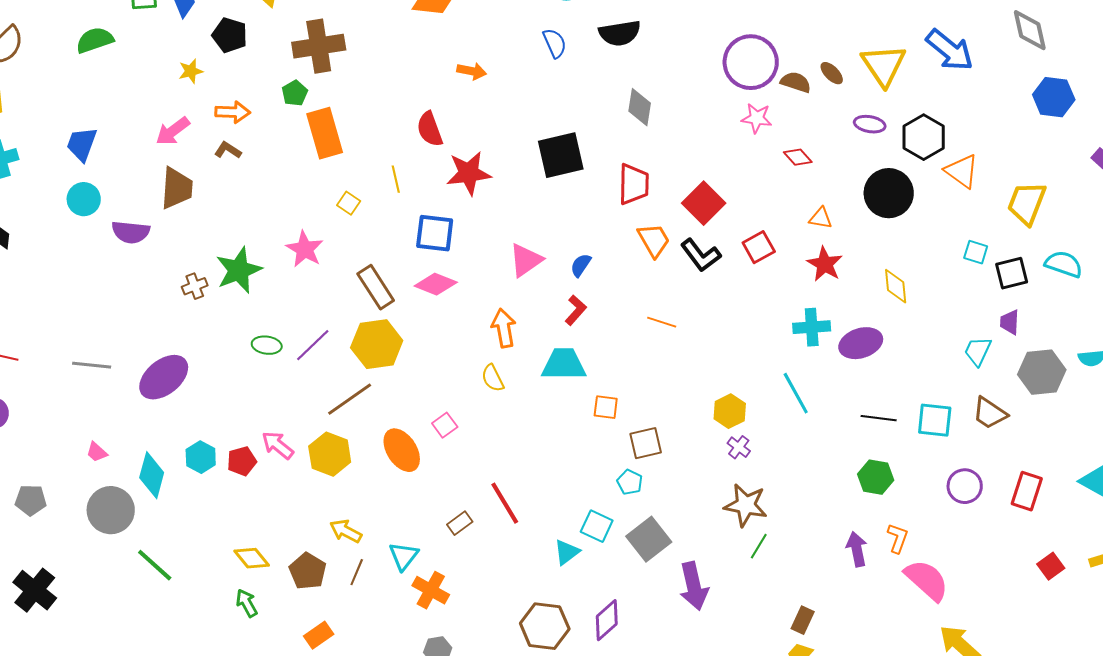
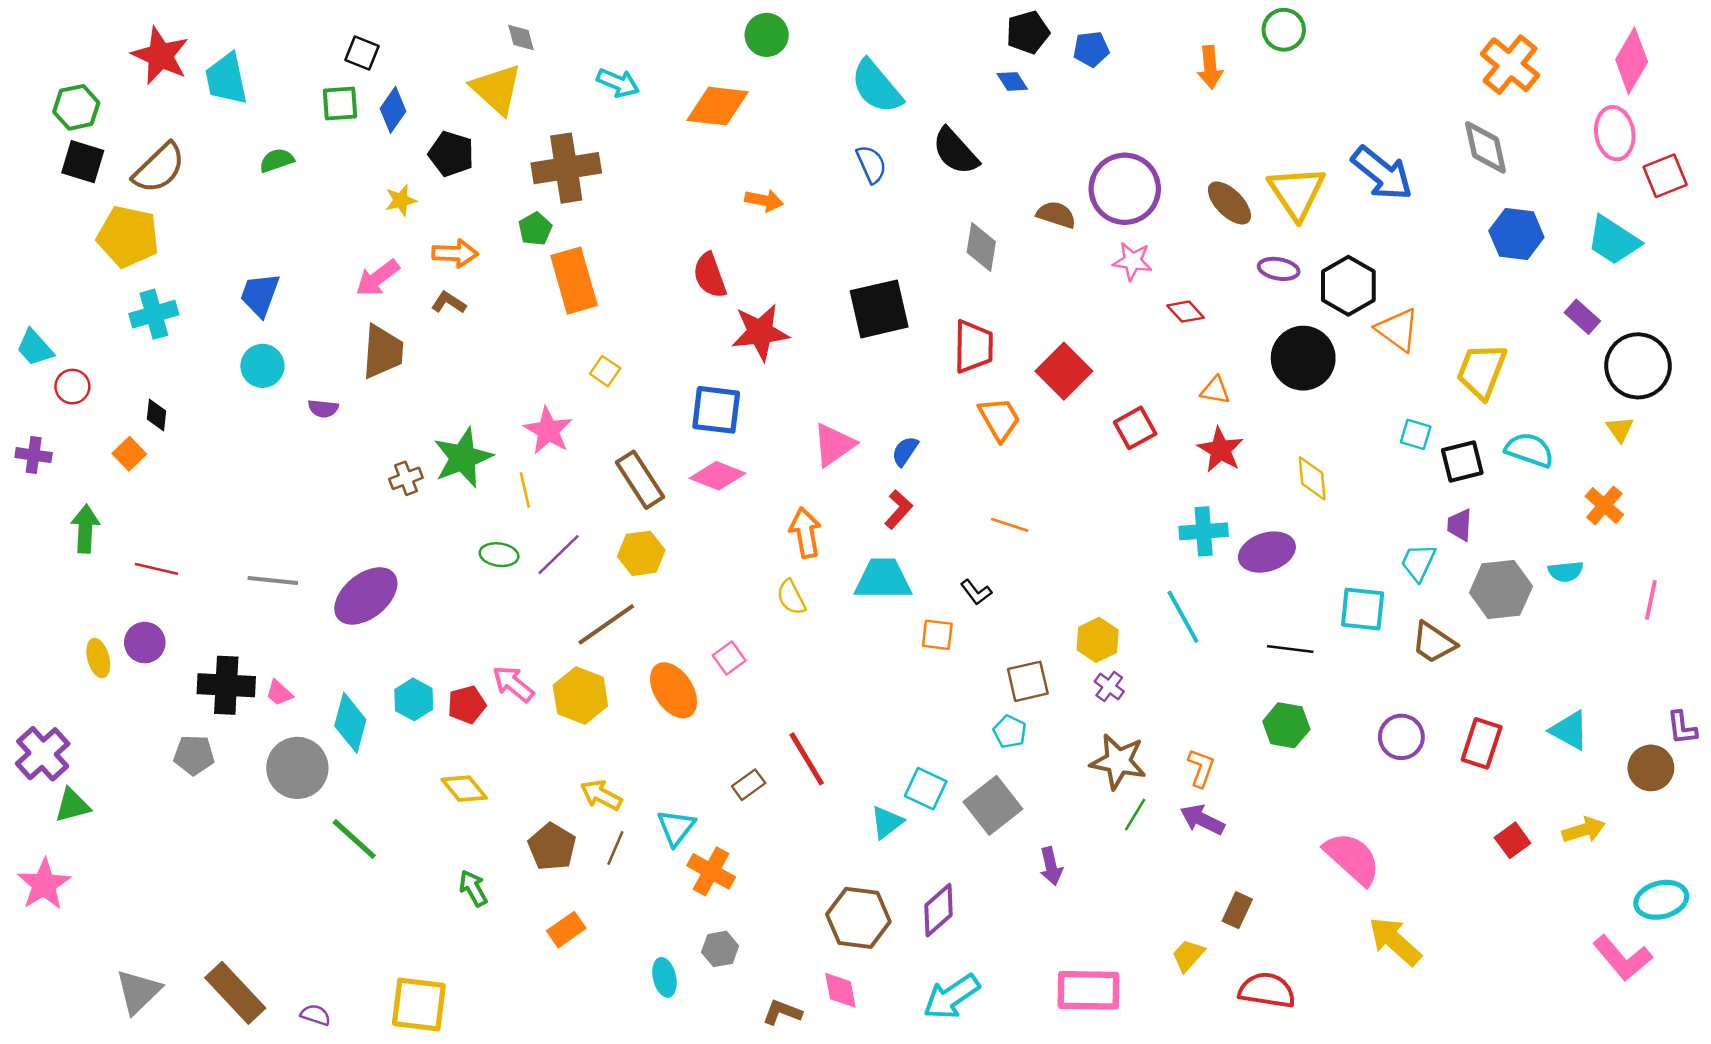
black semicircle: (620, 33) -> (955, 151), turned 57
green semicircle: (95, 40) -> (277, 160), size x0.7
brown ellipse: (832, 73) -> (1229, 203), size x1.5
brown semicircle: (796, 82) -> (1056, 215), moved
yellow line: (396, 179) -> (525, 490), moved
purple semicircle: (131, 232) -> (323, 409), size x0.6
black L-shape: (701, 255) -> (976, 592), moved, size x0.6
yellow hexagon: (377, 344) -> (641, 553), size x0.7
cyan square: (935, 420) -> (1363, 609), moved
brown square: (646, 443) -> (1028, 681), moved
cyan pentagon: (630, 482) -> (1010, 732), moved
orange L-shape: (898, 538) -> (1201, 768), moved
purple arrow: (857, 549) -> (1202, 820), moved, turned -52
yellow diamond: (252, 558) -> (464, 789), moved
purple arrow: (694, 586) -> (1051, 866), size x0.6
black cross: (35, 590) -> (226, 685), moved, turned -36
brown rectangle: (803, 620) -> (1237, 910), moved

